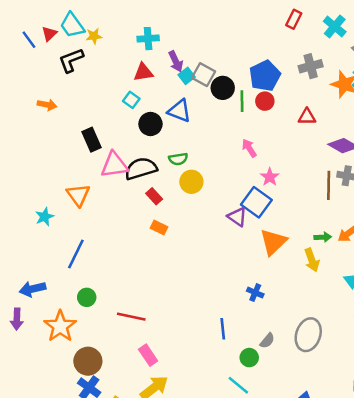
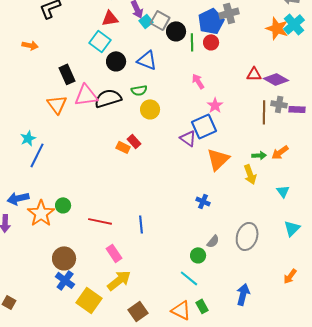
gray cross: (311, 66) -> (229, 13), moved
cyan square: (131, 100) -> (100, 41), size x1.5
blue triangle: (179, 111) -> (147, 60), moved
red triangle: (307, 117) -> (254, 74), moved
orange triangle: (78, 195) -> (57, 104), moved
red rectangle: (154, 196) -> (134, 141), moved
blue square: (256, 202) -> (204, 126), turned 30
blue line: (76, 254) -> (37, 155), moved
orange star: (60, 326) -> (41, 213), moved
blue line: (223, 329) -> (141, 224), moved

